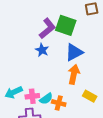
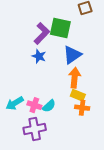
pink cross: (32, 96) -> (34, 105), turned 32
yellow rectangle: (90, 96) -> (78, 95), moved
orange cross: (59, 103) -> (82, 108), moved

